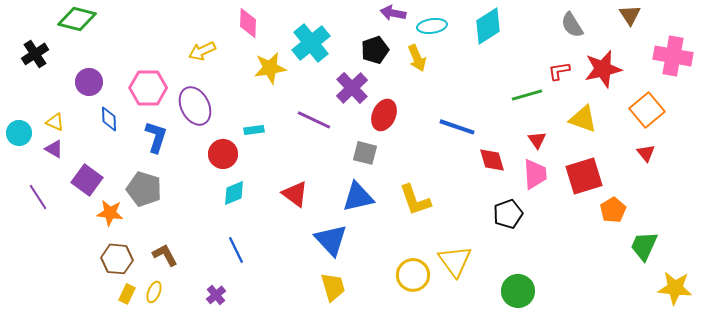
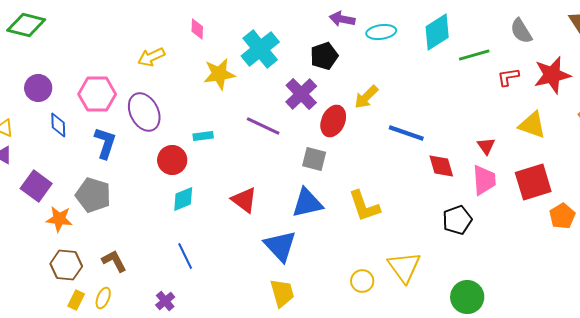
pink diamond: (248, 23) -> (197, 29), size x0.7
yellow arrow: (417, 58) -> (366, 97), moved, turned 68
green line: (527, 95) -> (474, 55), moved
yellow circle: (413, 275) -> (362, 281), size x0.7

